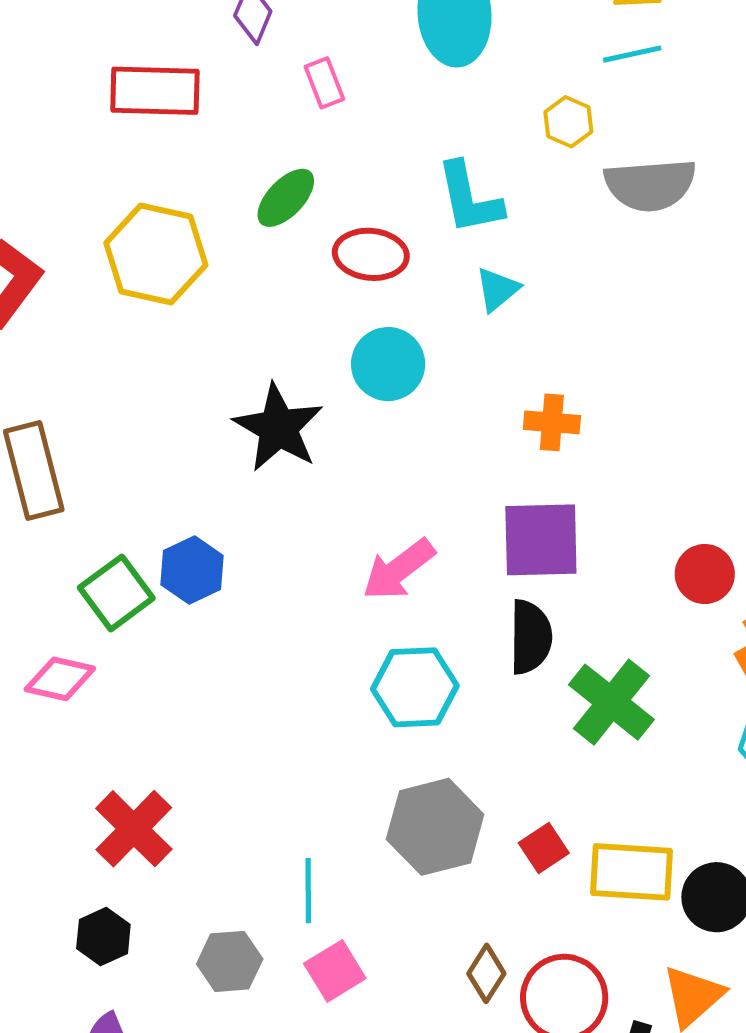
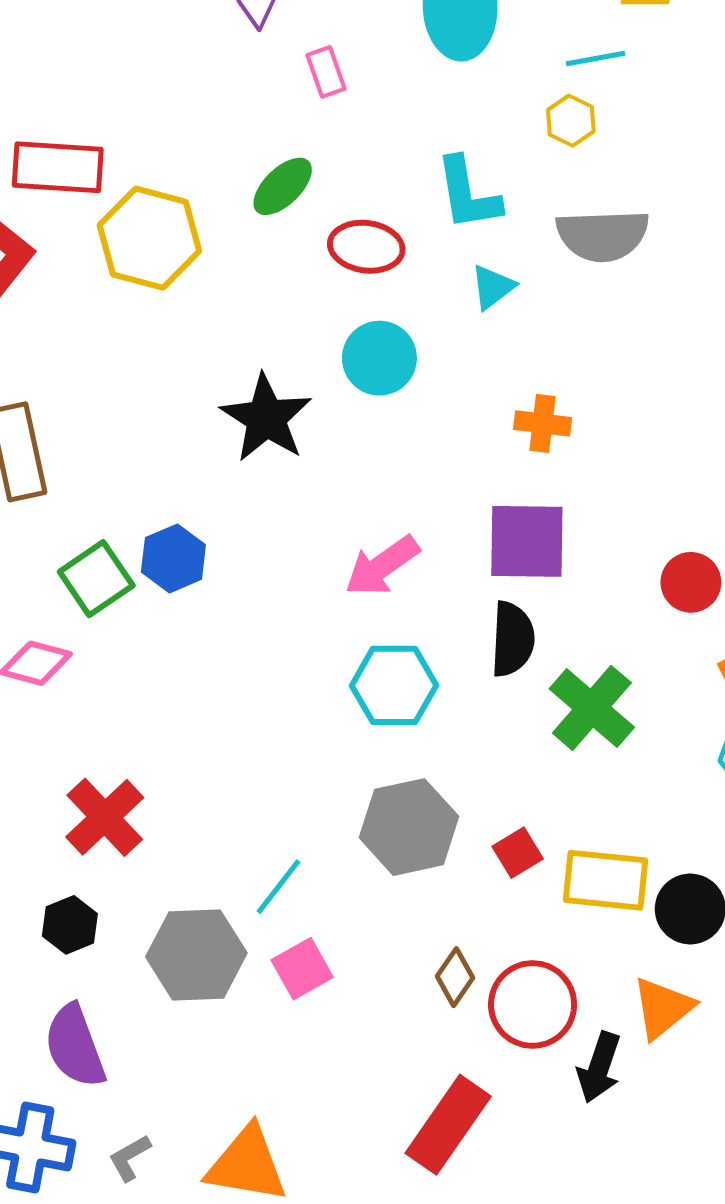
cyan line: (632, 54) -> (596, 58), moved
red rectangle: (155, 91) -> (58, 167), moved
gray semicircle: (650, 185) -> (603, 235), moved
cyan line: (308, 891) -> (278, 887), turned 36
gray hexagon: (230, 961) -> (196, 955), size x1.5

